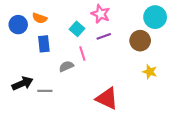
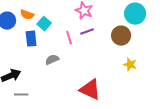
cyan square: (77, 29) -> (44, 24), moved
pink line: (82, 53) -> (69, 38), moved
gray line: (45, 91) -> (21, 95), moved

